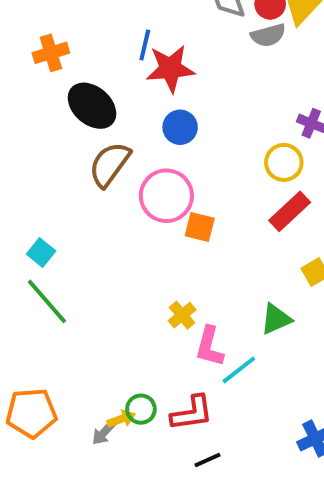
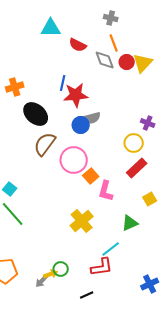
gray semicircle: (268, 35) -> (92, 118), moved
orange square: (200, 227) -> (91, 176), turned 35
yellow cross: (182, 315) -> (82, 221), size x1.6
pink L-shape: (209, 346) -> (106, 191), moved
red L-shape: (192, 413) -> (102, 267), moved
black line: (207, 460) -> (87, 295), moved

